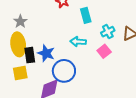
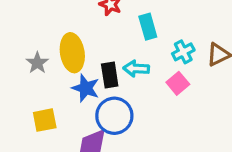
gray star: (20, 21) -> (37, 63), moved
yellow ellipse: (18, 44) -> (72, 53), moved
black rectangle: (30, 55) -> (110, 75), moved

